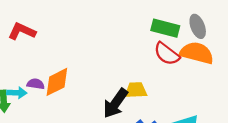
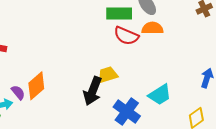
orange semicircle: (197, 53) -> (152, 28), size x0.7
purple semicircle: (36, 84) -> (18, 92), turned 56

